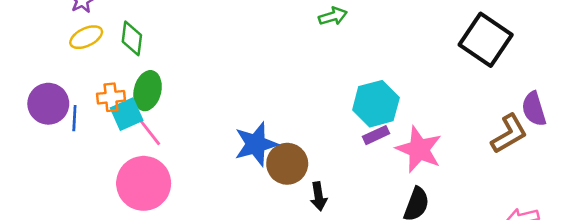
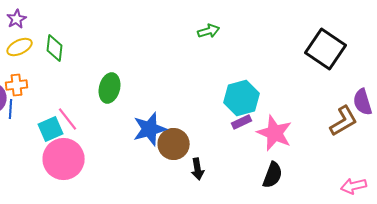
green ellipse: (148, 91) -> (110, 88), moved
orange cross: (111, 97) -> (17, 85), moved
cyan square: (127, 114) -> (51, 129), moved

